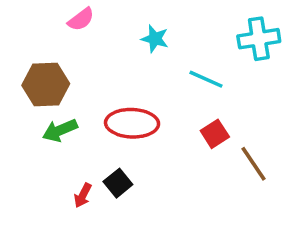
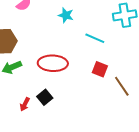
red square: (215, 134) -> (100, 69), turned -35

